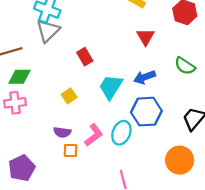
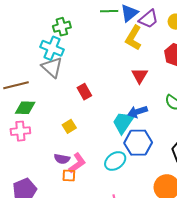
gray triangle: (48, 31) -> (52, 67), turned -35
cyan trapezoid: (111, 87) -> (123, 123), moved
cyan ellipse: (121, 133) -> (115, 161), turned 30
pink L-shape: (94, 135) -> (77, 163), moved

